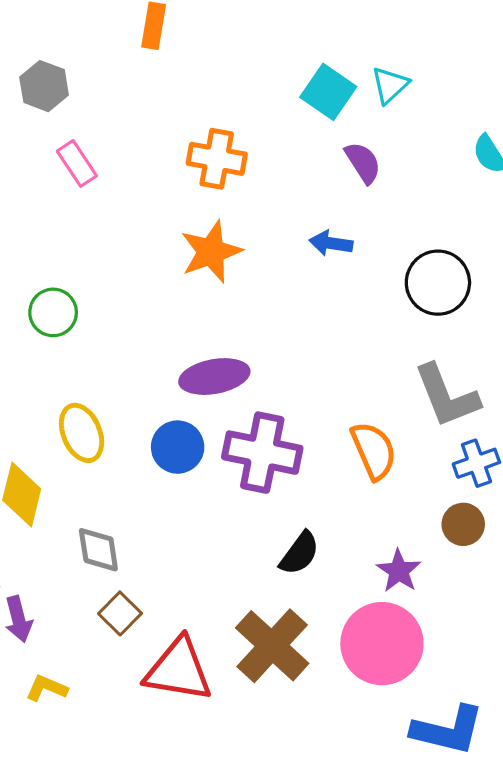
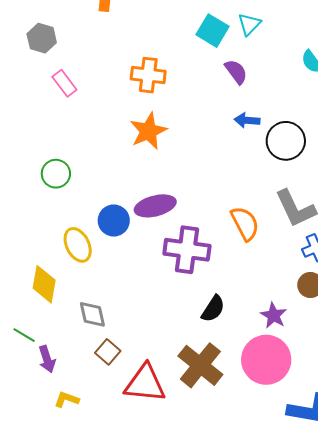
blue arrow: (331, 243) -> (247, 120), moved
blue circle: (178, 447) -> (114, 220), moved
orange semicircle: (374, 451) -> (245, 223), moved

